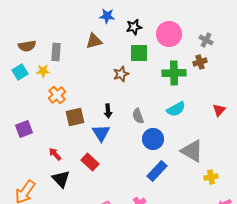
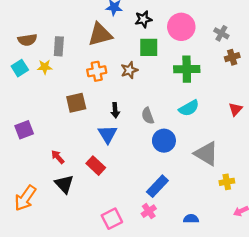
brown triangle: (94, 41) -> (100, 34), size x1.4
brown cross: (200, 62) -> (232, 57), moved
orange cross: (57, 95) -> (97, 71), moved, turned 30
brown square: (75, 117) -> (76, 103), moved
blue rectangle: (157, 171) -> (157, 186), moved

